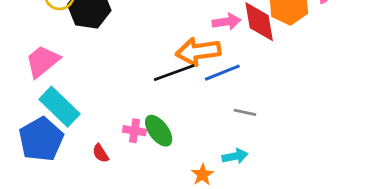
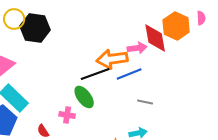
pink arrow: (227, 22) -> (137, 48), moved
green ellipse: (159, 131) -> (84, 97), moved

